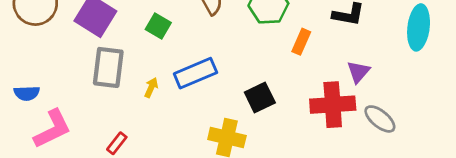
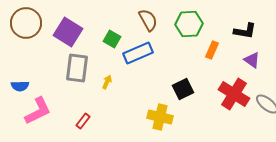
purple triangle: (358, 72) -> (252, 60), moved, turned -36
blue rectangle: (195, 73) -> (138, 53), moved
red cross: (333, 105) -> (234, 94), turned 36

